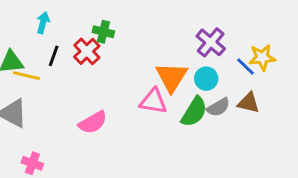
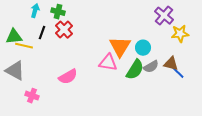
green cross: (103, 32) -> (58, 12), moved
purple cross: (211, 42) -> (164, 16), moved
blue line: (245, 66) -> (178, 73), moved
pink cross: (32, 163) -> (32, 96), moved

